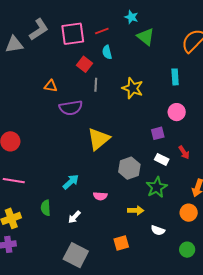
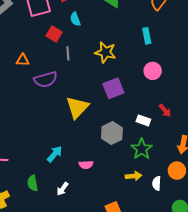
purple square: (158, 133) -> (113, 88), moved, size x1.5
yellow arrow: (136, 210) -> (134, 176), moved
white semicircle: (158, 230) -> (157, 183), moved, turned 80

